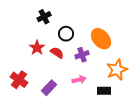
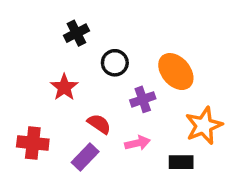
red semicircle: (57, 53) -> (99, 124), moved
red cross: (19, 80) -> (33, 143), turned -30

